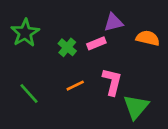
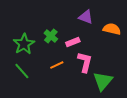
purple triangle: (113, 22) -> (86, 17), turned 35
green star: (25, 33) -> (24, 44), moved
pink rectangle: (96, 43) -> (73, 42), moved

